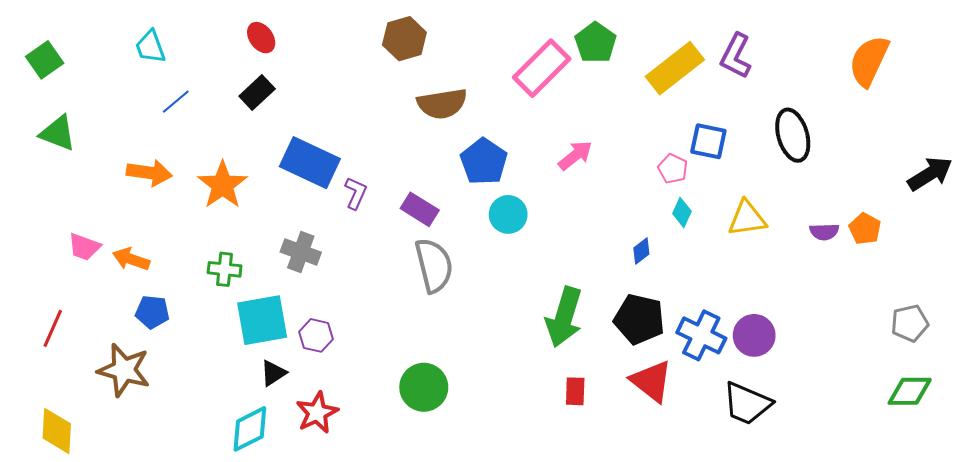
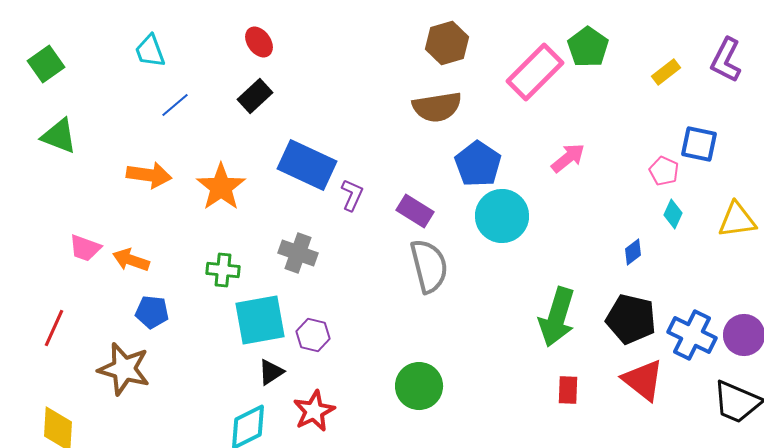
brown hexagon: (404, 39) -> (447, 43), moved
yellow rectangle: (675, 68) -> (666, 72), size x0.5
cyan circle: (508, 214) -> (502, 216), size x1.4

